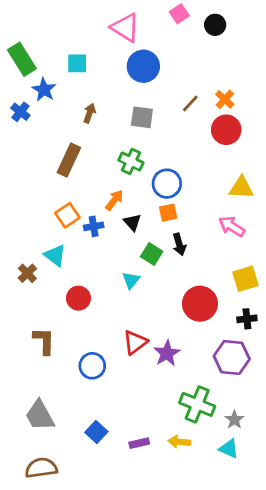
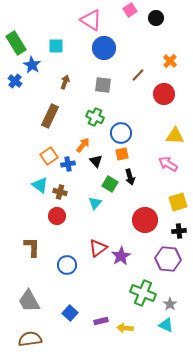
orange cross: (225, 99) -> (170, 61), moved
brown cross: (27, 273) -> (60, 192), moved, turned -32
yellow arrow: (179, 442) -> (125, 328), moved

